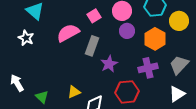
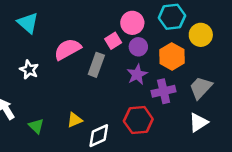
pink square: (94, 16) -> (113, 41), moved
white star: (26, 38) -> (29, 70), moved
purple star: (109, 64) -> (137, 74), moved

